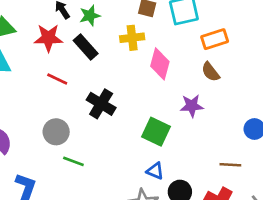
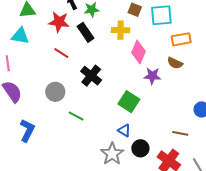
brown semicircle: (211, 72) -> (175, 63), turned -35
purple star: (192, 106) -> (152, 76), moved
green line: (73, 161) -> (76, 116), moved

